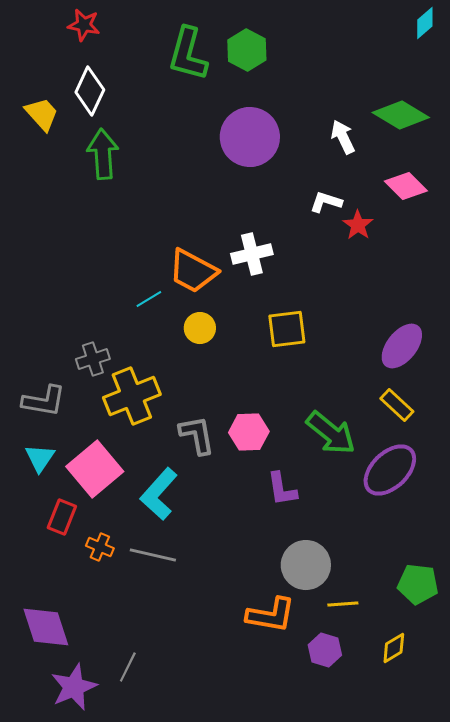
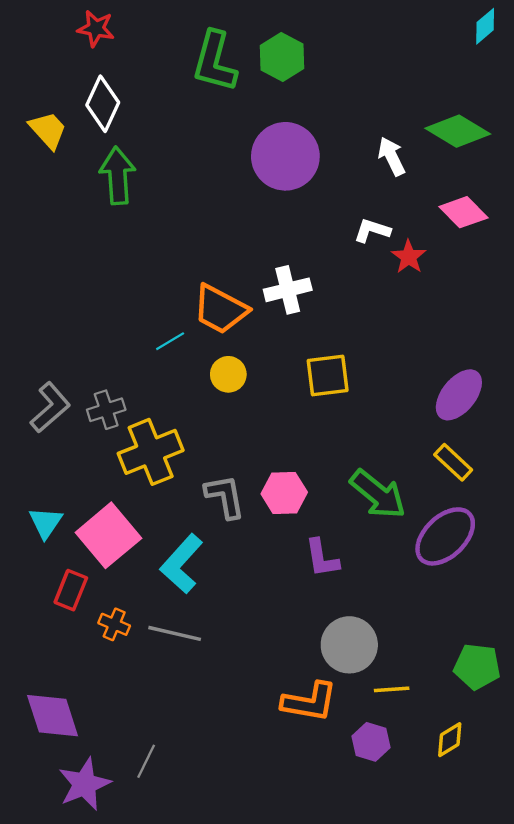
gray L-shape: (44, 401) -> (50, 407), moved, turned -51

